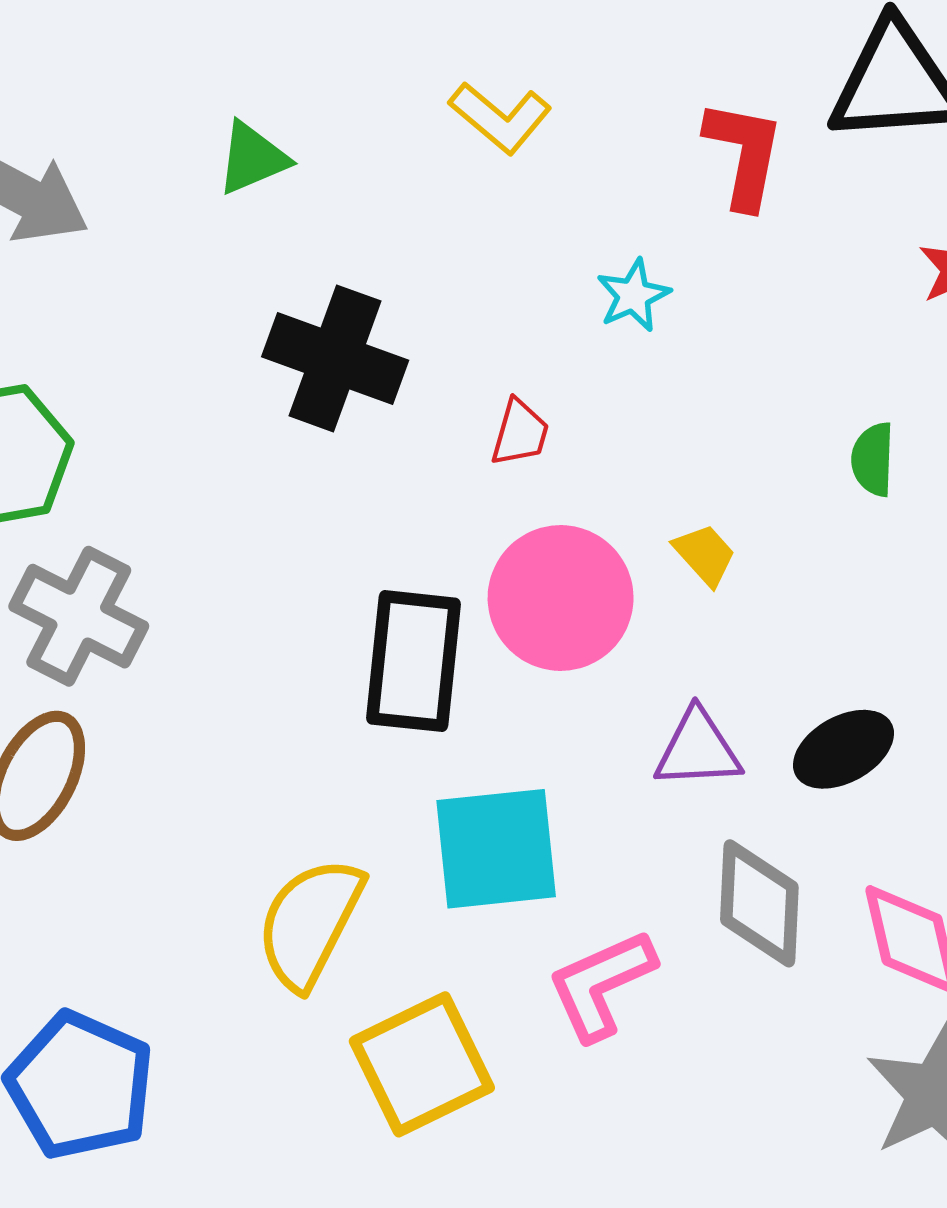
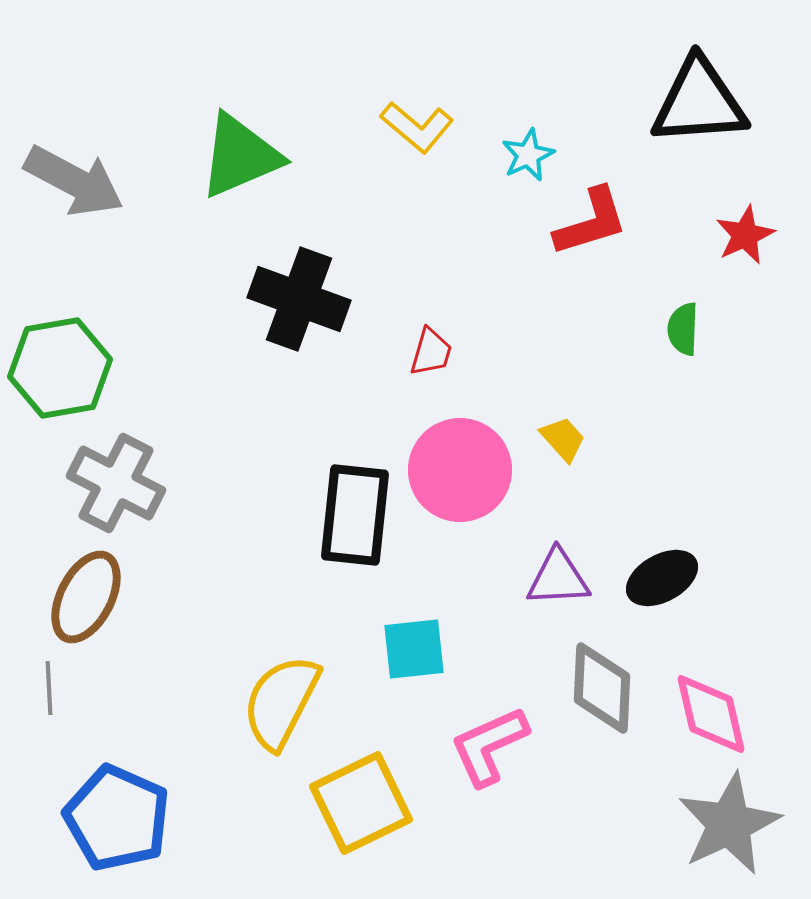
red L-shape: (744, 154) -> (591, 222), moved, turned 62
green triangle: (252, 158) -> (240, 156), size x1.6
cyan star: (633, 295) -> (528, 155), moved
green semicircle: (873, 459) -> (683, 329), moved
cyan square: (496, 849) -> (414, 649), size x0.7

